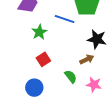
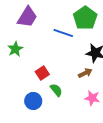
green star: (39, 32) -> (15, 49), moved
green semicircle: (71, 77) -> (56, 90), moved

